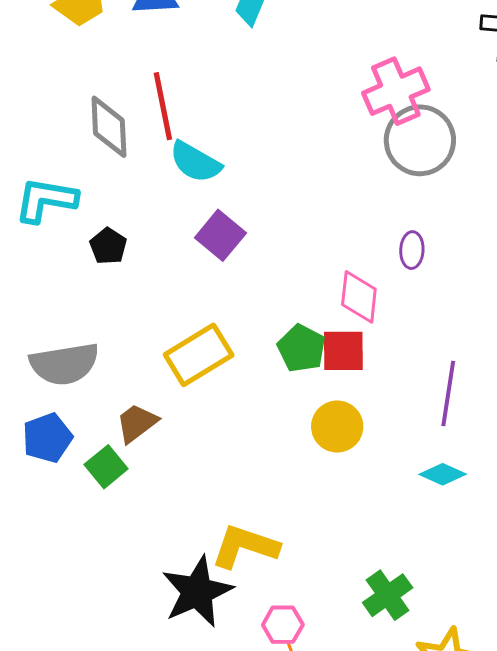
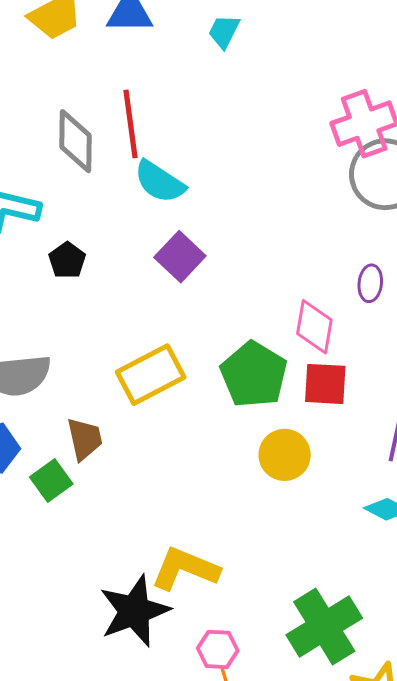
green pentagon: (301, 348) -> (254, 375), size x1.4
red square: (343, 351) -> (325, 384), moved
brown trapezoid: (137, 423) -> (85, 439), turned 111
green cross: (388, 595) -> (324, 627), size x1.5

